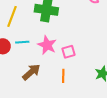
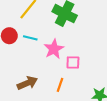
brown arrow: (31, 72) -> (27, 83), moved

